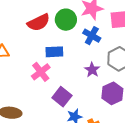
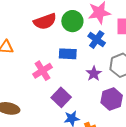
blue rectangle: (54, 52) -> (68, 54), moved

